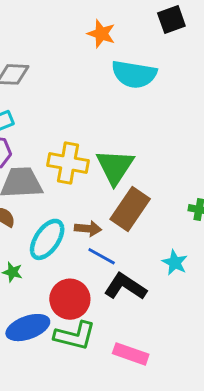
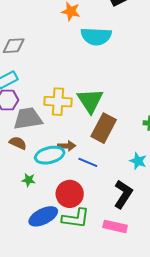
brown arrow: (88, 229) -> (67, 146), moved
cyan ellipse: (47, 239) -> (50, 155), turned 48
black L-shape: (125, 287) -> (123, 194), moved, turned 96

